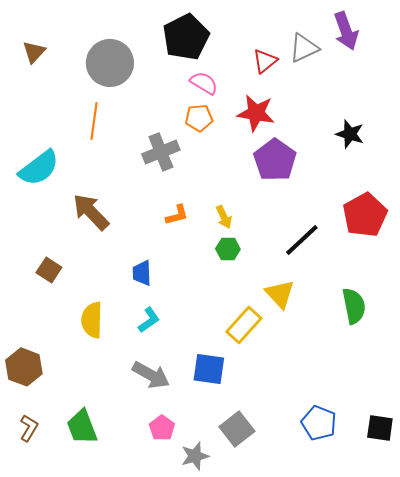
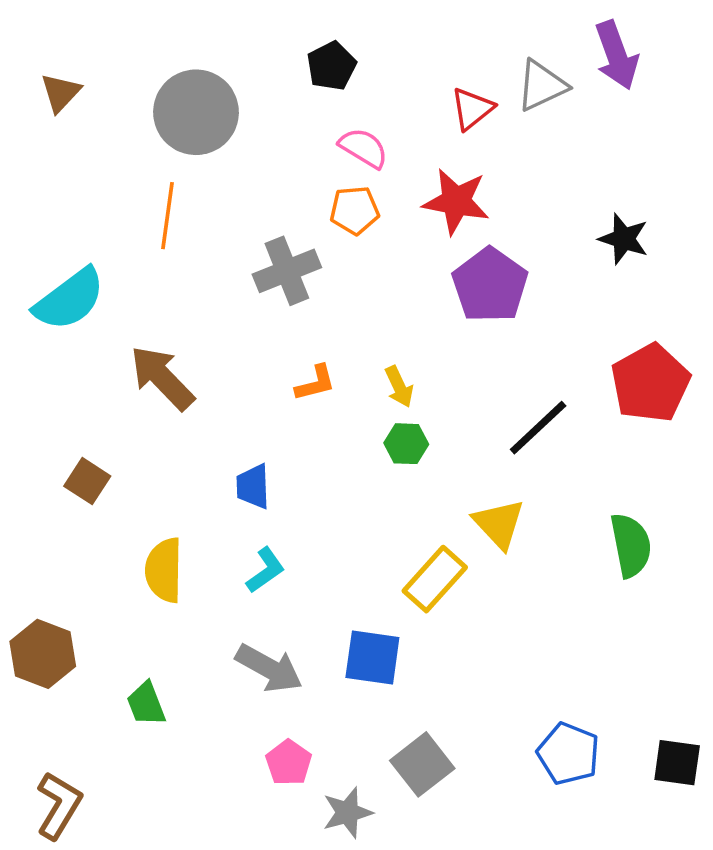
black pentagon: (186, 37) -> (331, 66), size x0.6
green trapezoid: (82, 427) -> (146, 704), moved, size x0.7
brown L-shape: (29, 428) -> (59, 805), moved, size x1.4

